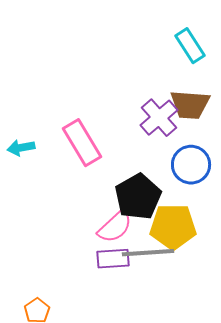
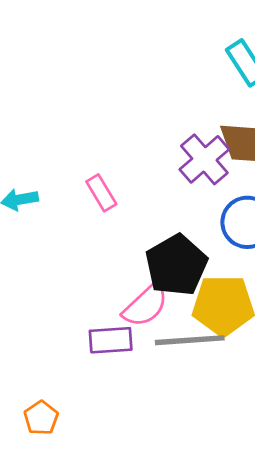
pink rectangle: (82, 143) -> (101, 193), size x0.6
purple rectangle: (113, 259) -> (111, 340), moved

